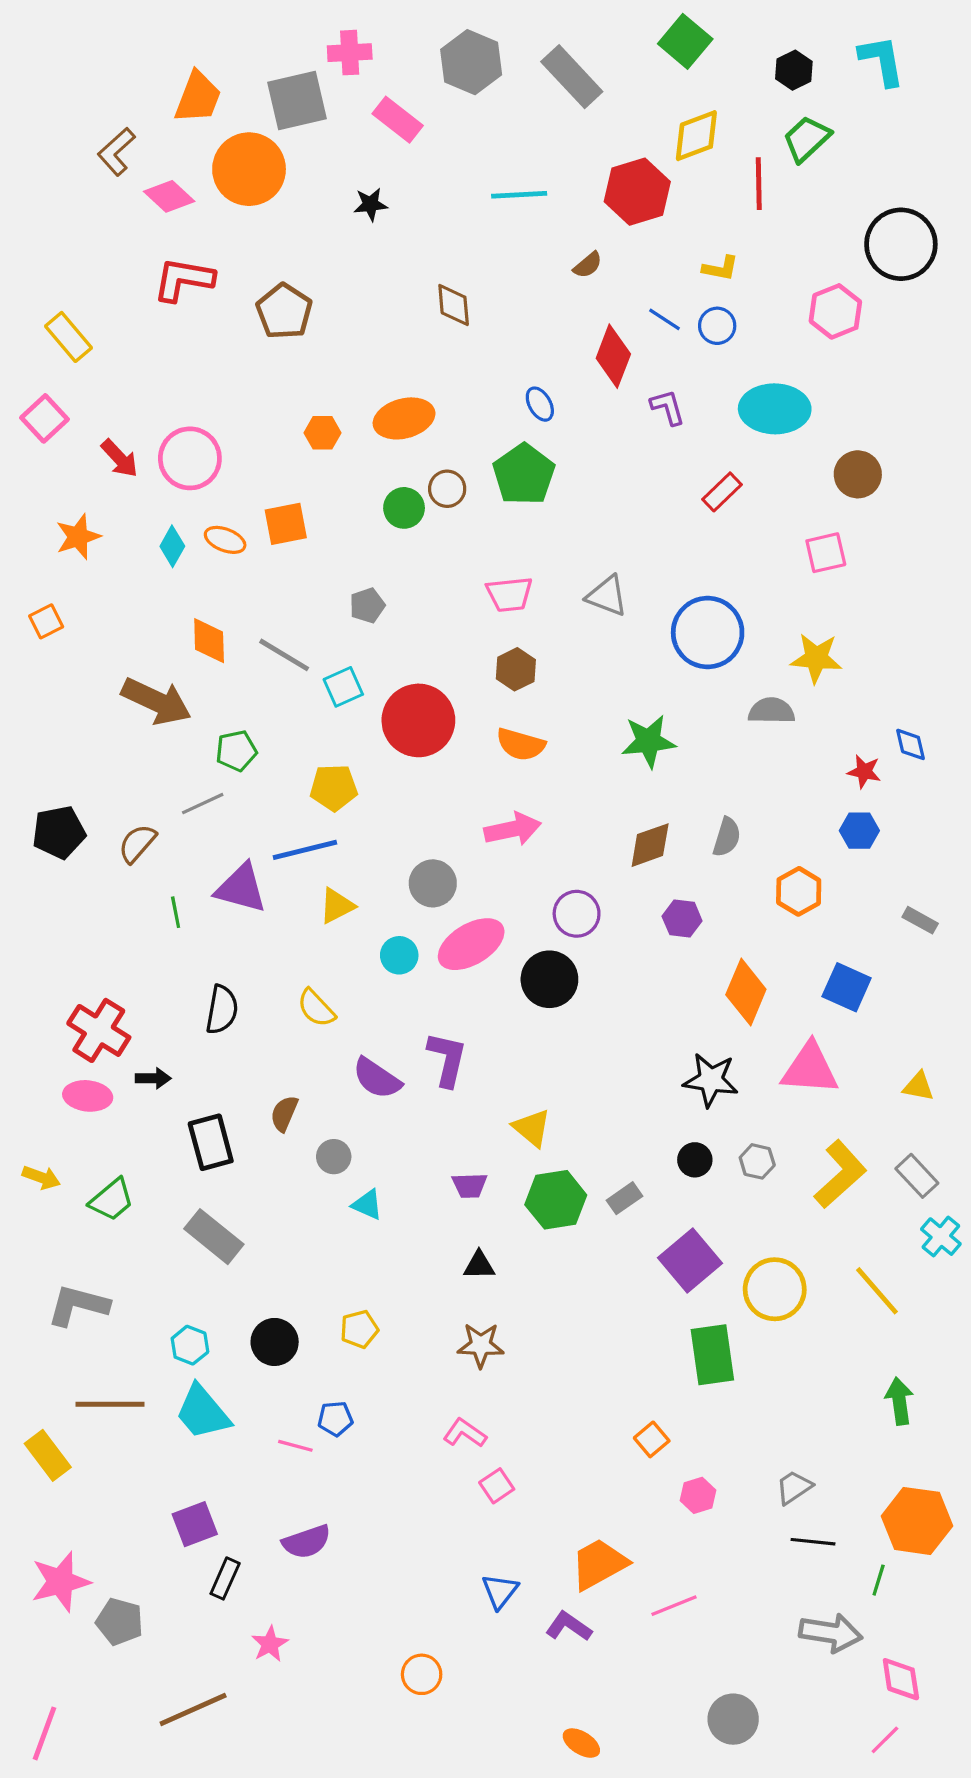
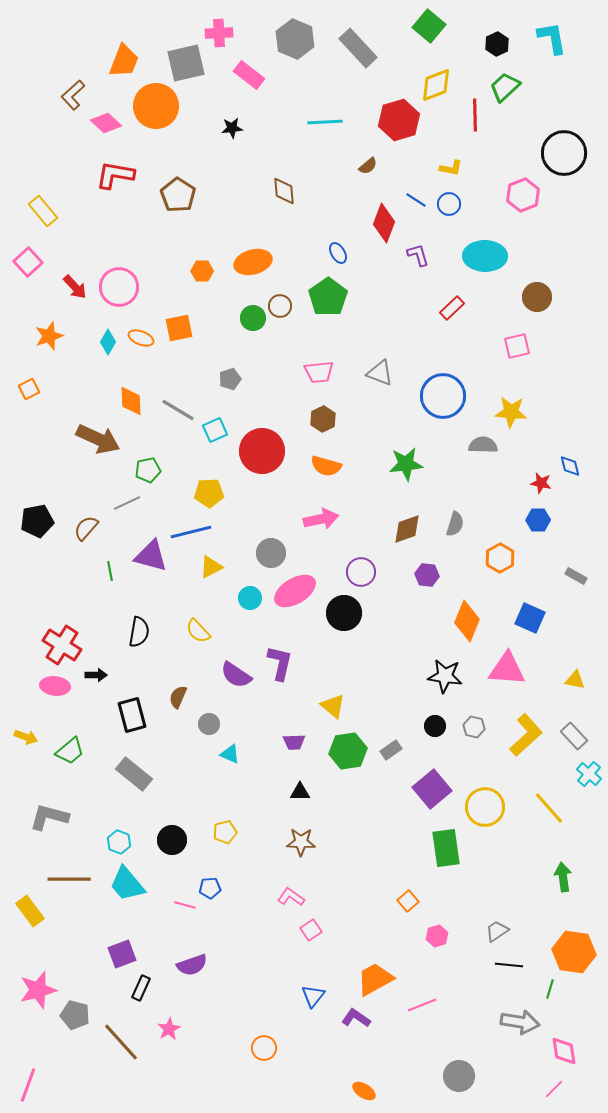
brown line: (193, 1709) -> (121, 1042), moved, turned 72

